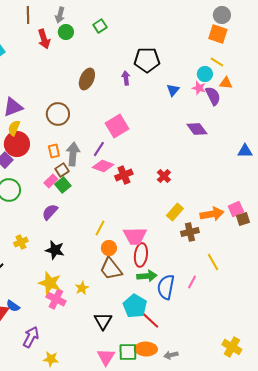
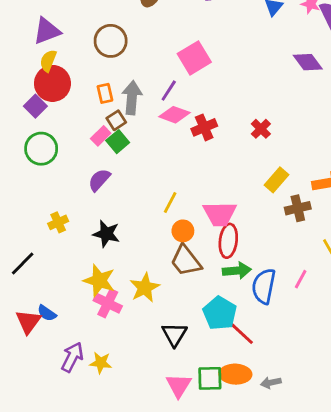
yellow star: (82, 288) -> (145, 288), size x1.5
yellow star: (51, 359) -> (101, 363), moved

